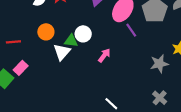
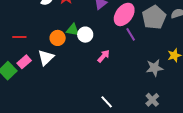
orange circle: (46, 32) -> (58, 38), moved
green triangle: (71, 41) -> (73, 30), moved
white triangle: (62, 52) -> (46, 58), moved

